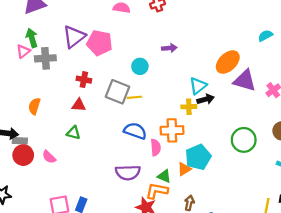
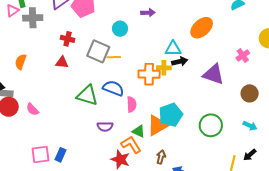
purple triangle: (245, 81) -> (213, 74), moved
cyan triangle: (198, 86) -> (173, 49), turned 36
orange cross: (172, 130) -> (149, 74), moved
green triangle: (73, 133) -> (87, 95), moved, size x1.6
green circle: (244, 140) -> (211, 125), moved
orange triangle: (184, 169) -> (157, 125), size x1.6
purple semicircle: (128, 172) -> (105, 127), size x0.7
orange L-shape: (157, 191) -> (131, 145), turned 45

